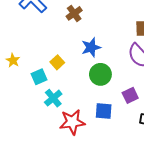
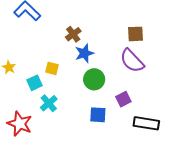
brown cross: (74, 13) -> (73, 34), moved
yellow square: (57, 62) -> (52, 68), turned -32
red star: (72, 122) -> (20, 124), moved, turned 30

